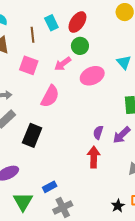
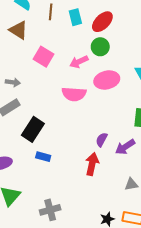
brown line: (33, 35) -> (51, 12), moved
pink semicircle: (50, 96) -> (74, 94), moved, turned 55
blue rectangle: (50, 187) -> (43, 157), moved, turned 32

